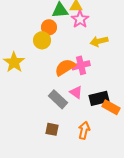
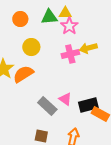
orange circle: (49, 27) -> (20, 19), moved
pink cross: (81, 65) -> (70, 54), moved
orange semicircle: (65, 67) -> (23, 74), moved

